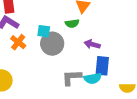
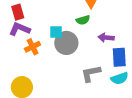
orange cross: (18, 42) -> (33, 47), turned 35
cyan semicircle: (93, 78) -> (120, 78), moved

